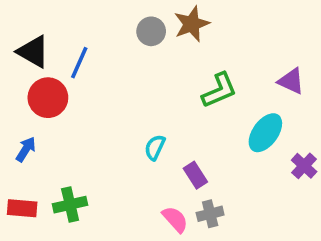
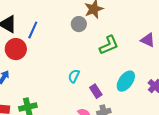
gray circle: (151, 31) -> (79, 24), moved
cyan ellipse: (265, 133) -> (126, 81), moved

